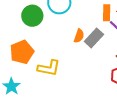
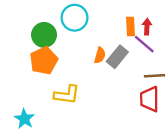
orange pentagon: (22, 52) -> (44, 61), moved

